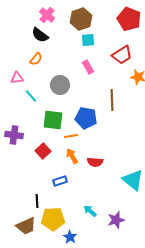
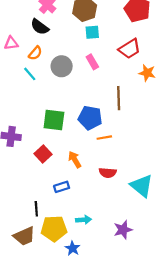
pink triangle: (17, 78) -> (11, 43), moved
gray circle: (60, 85) -> (62, 66), moved
cyan line: (31, 96) -> (30, 74), moved
orange line: (71, 136) -> (104, 138), moved
red semicircle: (95, 162) -> (108, 173), moved
cyan arrow: (90, 211) -> (84, 220), moved, turned 136

